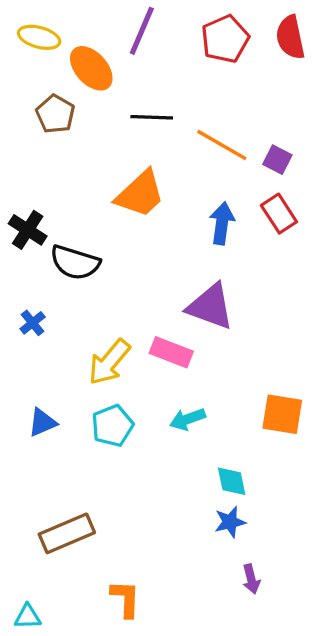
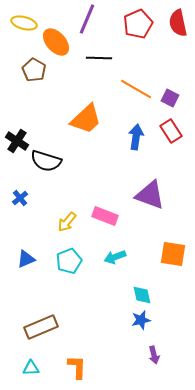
black line: (152, 117) -> (99, 58), moved
purple triangle: (210, 307) -> (150, 195), moved
yellow arrow: (109, 362) -> (67, 222), size x0.7
cyan triangle: (28, 617) -> (31, 368), moved

